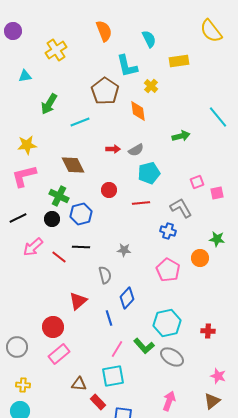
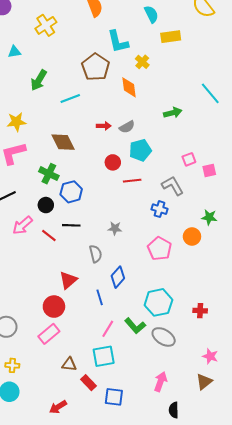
cyan semicircle: (149, 39) -> (151, 14), moved
red circle: (109, 190) -> (113, 162), moved
black circle: (52, 219) -> (46, 205), moved
red circle: (53, 327) -> (54, 307), moved

